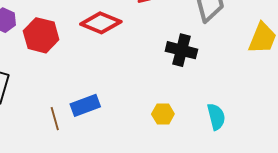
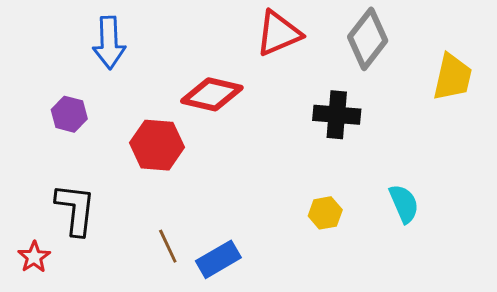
red hexagon: (41, 35) -> (157, 145), moved
blue rectangle: (85, 105) -> (218, 259), moved

